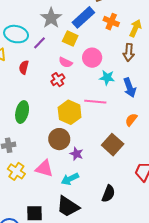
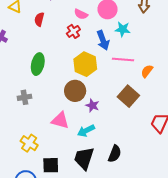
blue arrow: (130, 88) -> (103, 40), moved
pink line: (95, 102) -> (123, 60), moved
yellow cross: (16, 171) -> (29, 143), moved
black semicircle: (108, 194) -> (115, 154), moved
black trapezoid: (68, 207) -> (84, 158), turned 75

